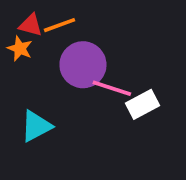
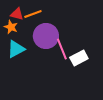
pink line: (112, 88) -> (62, 49), turned 50
cyan triangle: (36, 126) -> (16, 49), moved

